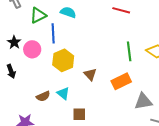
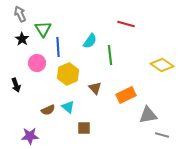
cyan semicircle: (68, 12) -> (90, 41), moved, turned 105
green triangle: (38, 15) -> (43, 29), turned -36
black star: (14, 42) -> (22, 39), moved
green line: (129, 51) -> (110, 55), moved

